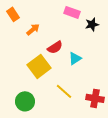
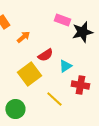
black star: (92, 24) -> (82, 32), size x1.5
red cross: (95, 98) -> (80, 85), moved

